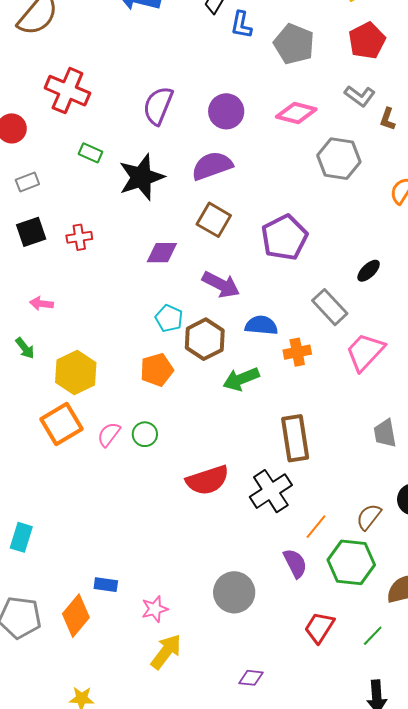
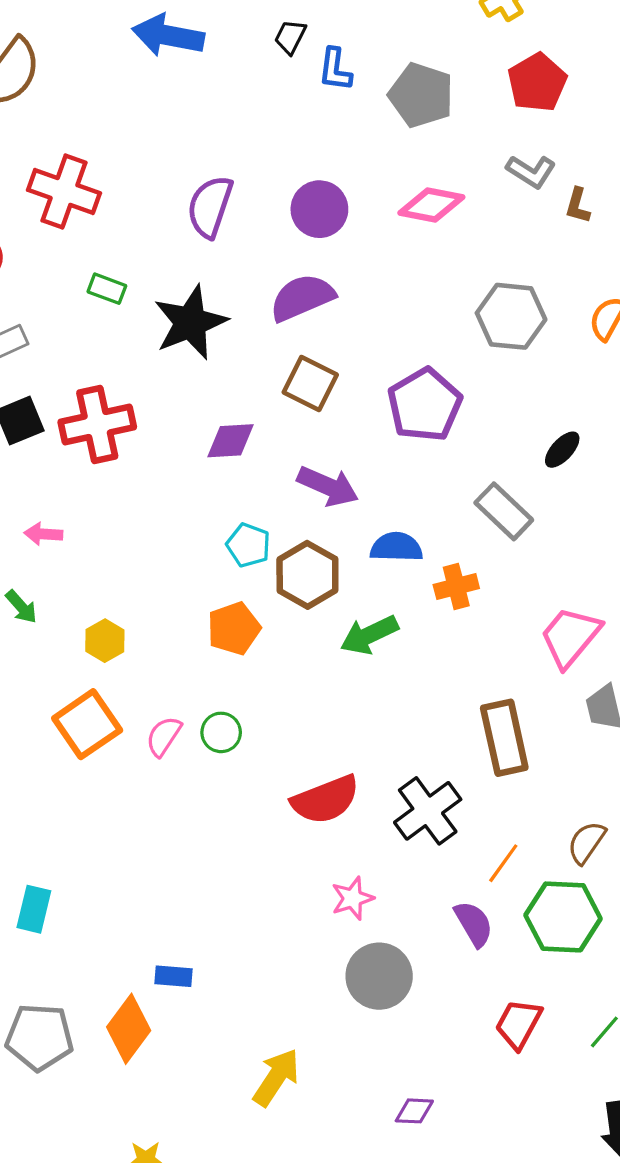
gray hexagon: (339, 159) -> (511, 316), moved
red cross: (79, 237) -> (97, 424), size x1.8
pink trapezoid: (365, 352) -> (570, 637), moved
yellow hexagon: (76, 372) -> (105, 641), size x0.6
brown rectangle: (295, 438) -> (504, 738), moved
pink star: (155, 609) -> (352, 898), moved

